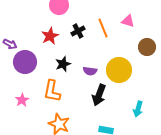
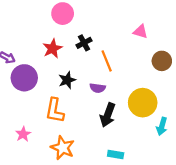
orange line: (103, 28) -> (107, 61), moved
yellow circle: (119, 70) -> (143, 103), moved
pink star: (22, 100) -> (23, 134), moved
cyan arrow: (138, 109) -> (162, 126), moved

